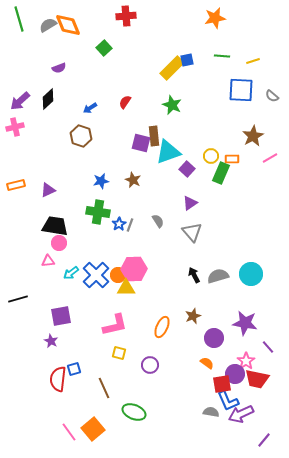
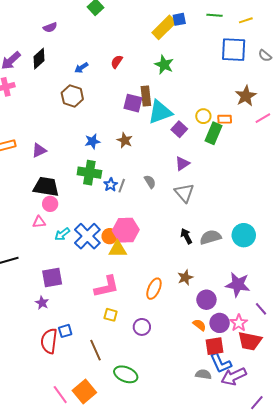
purple circle: (235, 374) -> (220, 323), moved

